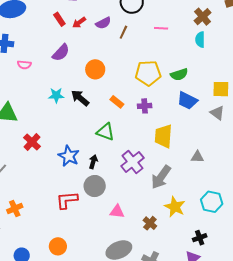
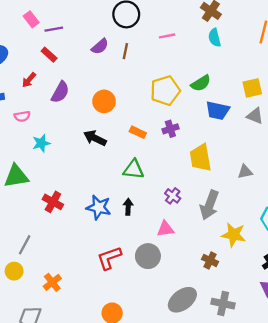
red arrow: (79, 22) -> (29, 80), moved
cyan star: (56, 95) -> (41, 143), moved
purple cross: (132, 162) -> (173, 196), size x0.6
gray circle: (95, 186) -> (148, 256), moved
pink triangle: (117, 212) -> (165, 229), moved

